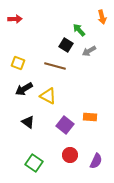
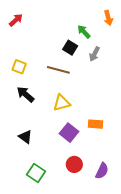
red arrow: (15, 19) -> (16, 20), turned -40
gray arrow: (89, 51) -> (94, 54), turned -32
black arrow: (24, 89) -> (25, 94), turned 72
yellow triangle: (48, 96) -> (62, 103), moved, turned -42
black triangle: (28, 122) -> (25, 137), moved

